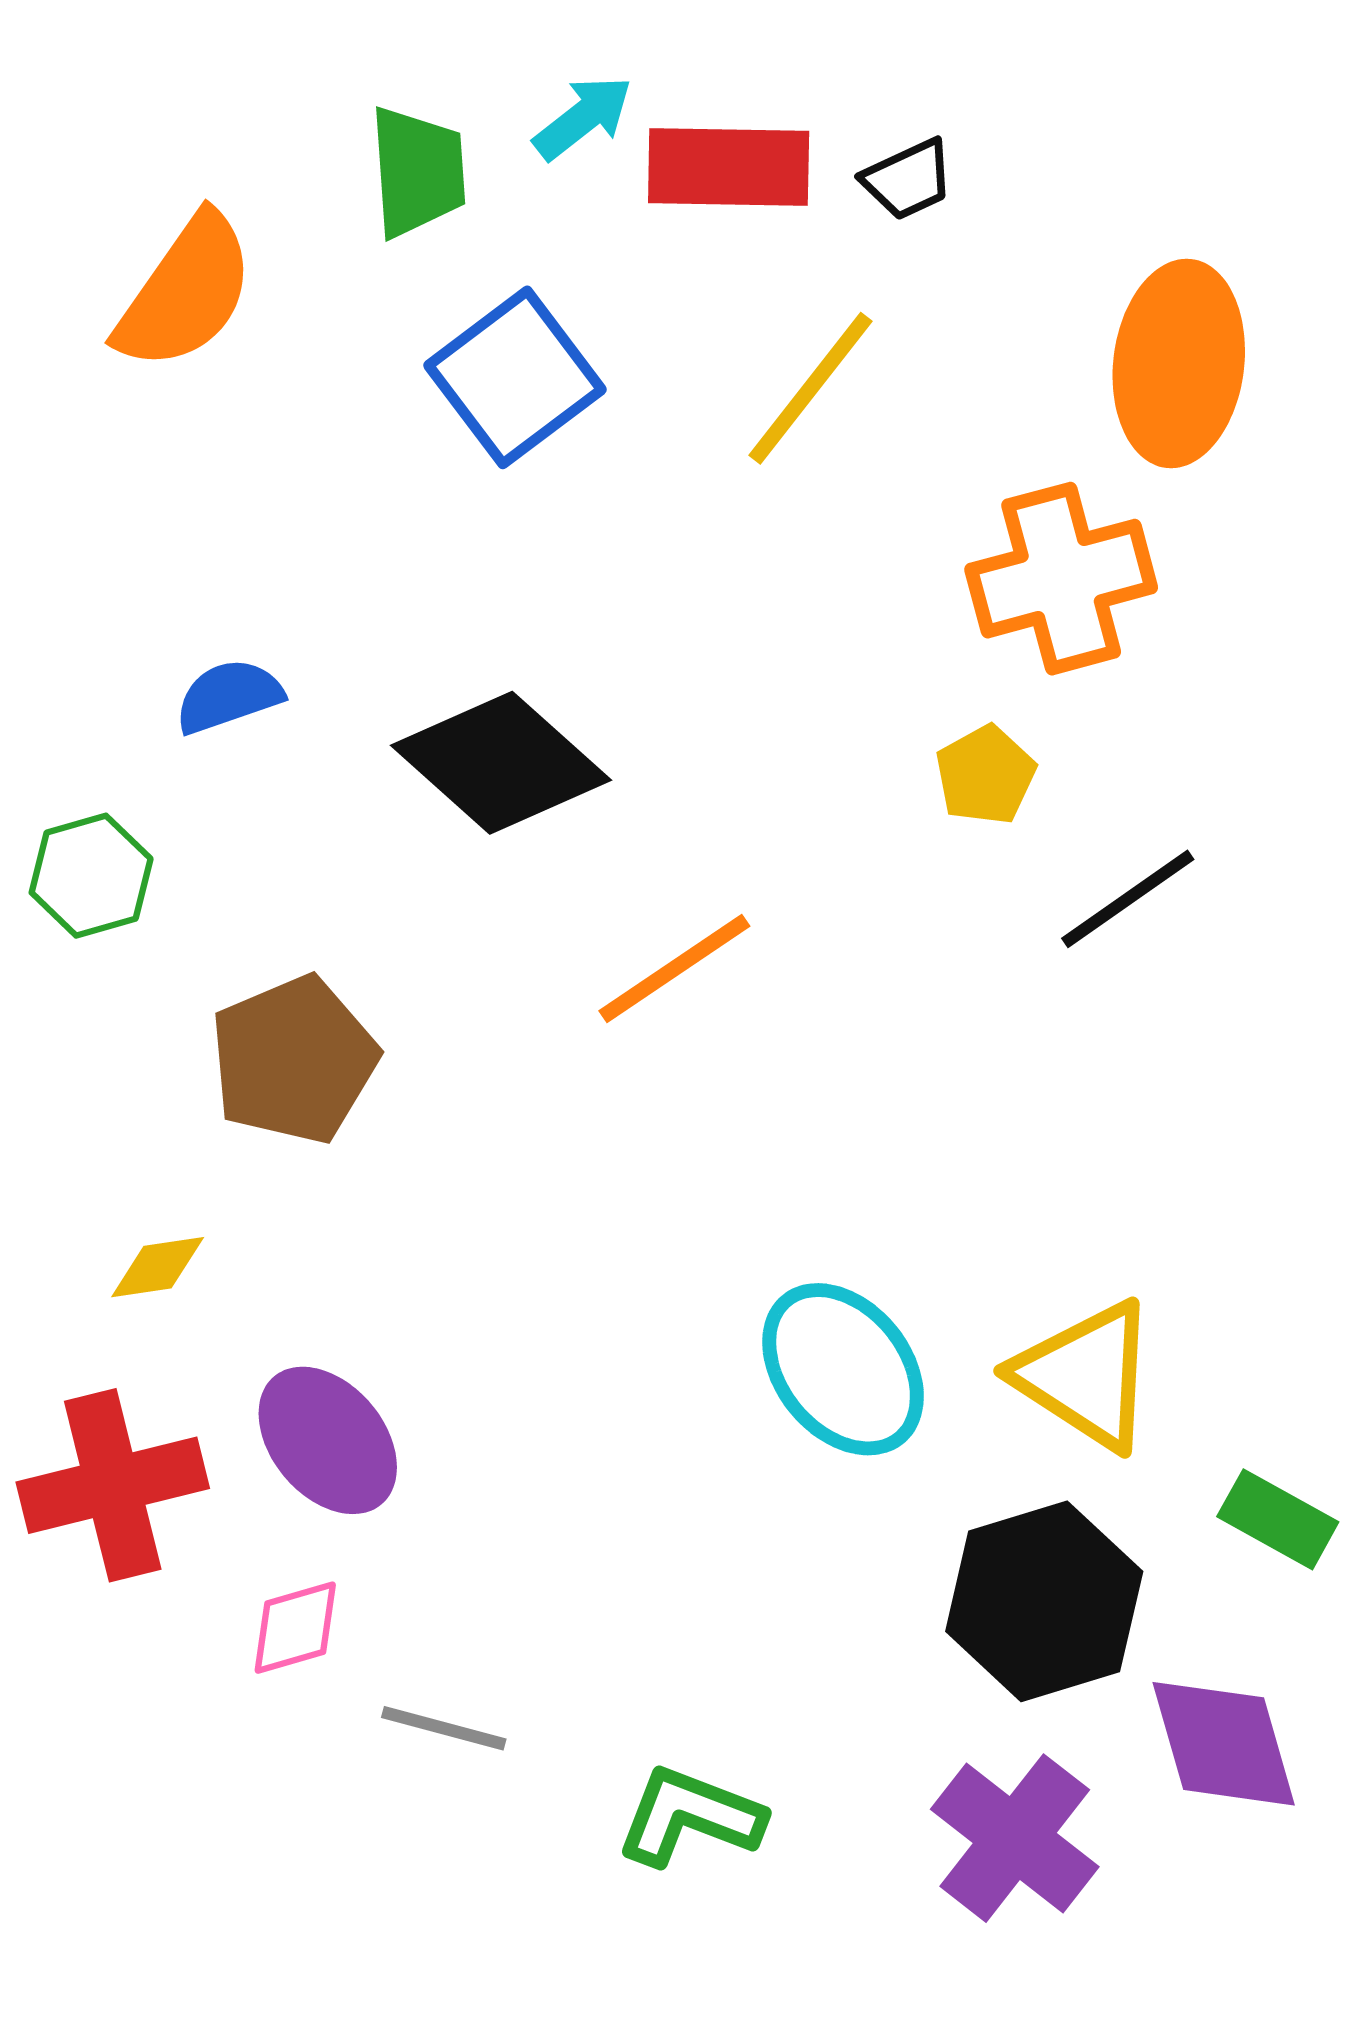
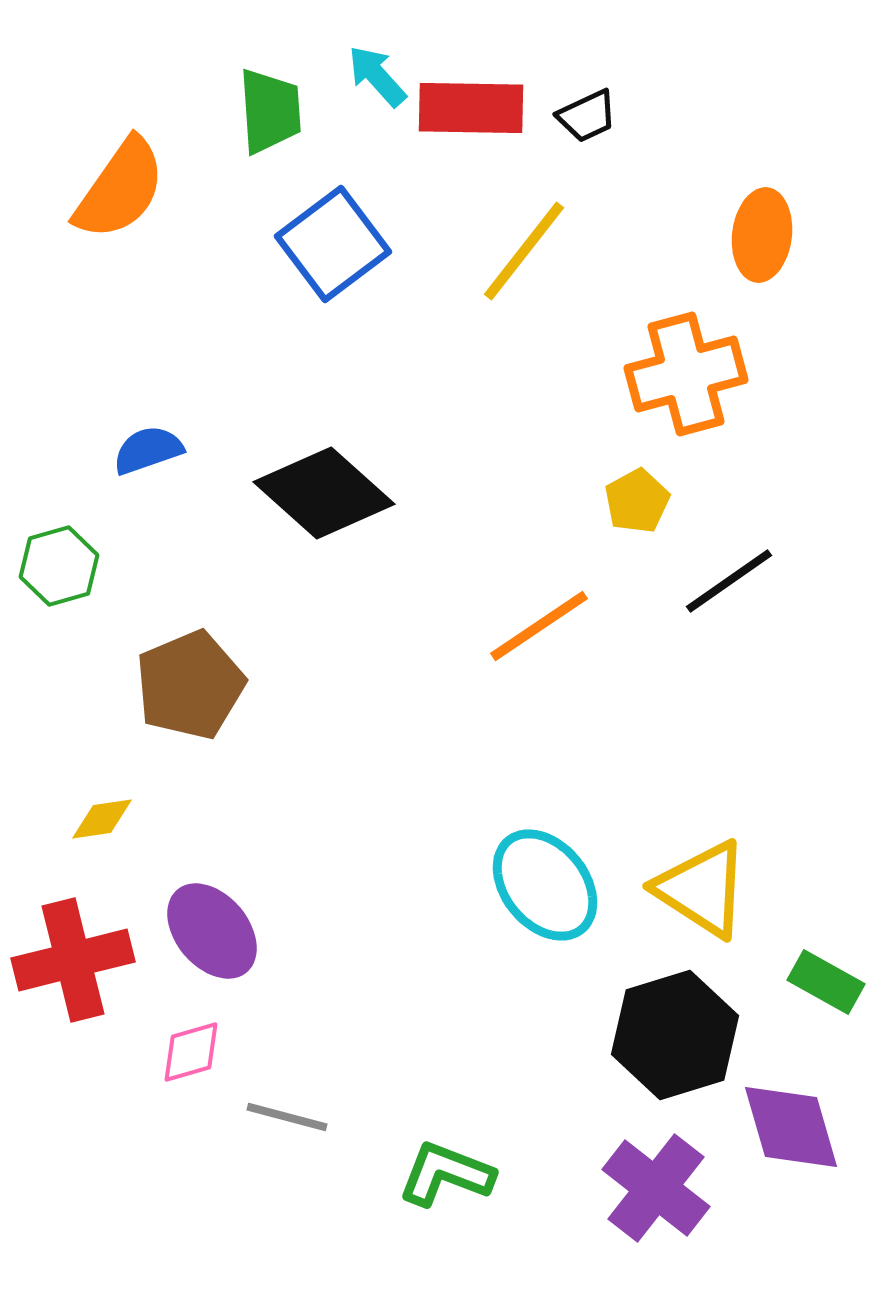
cyan arrow: (583, 117) -> (377, 76), turned -94
orange ellipse: (1179, 363) -> (762, 235), size x0.7
orange line: (674, 968) -> (539, 626), moved

